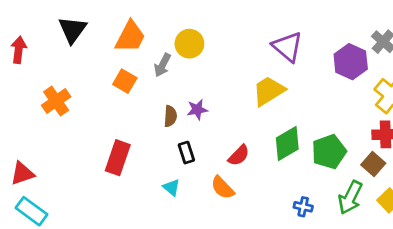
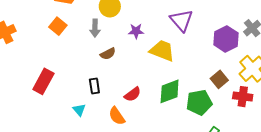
gray arrow: (162, 65) -> (95, 28), moved, turned -36
yellow trapezoid: (269, 91) -> (162, 51), turned 44
purple star: (197, 110) -> (136, 31), moved
brown semicircle: (170, 116) -> (108, 54), moved, turned 49
brown square: (373, 164) -> (219, 79), moved

